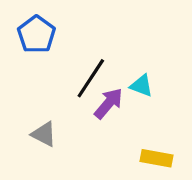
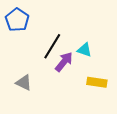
yellow rectangle: (157, 158) -> (97, 82), moved

